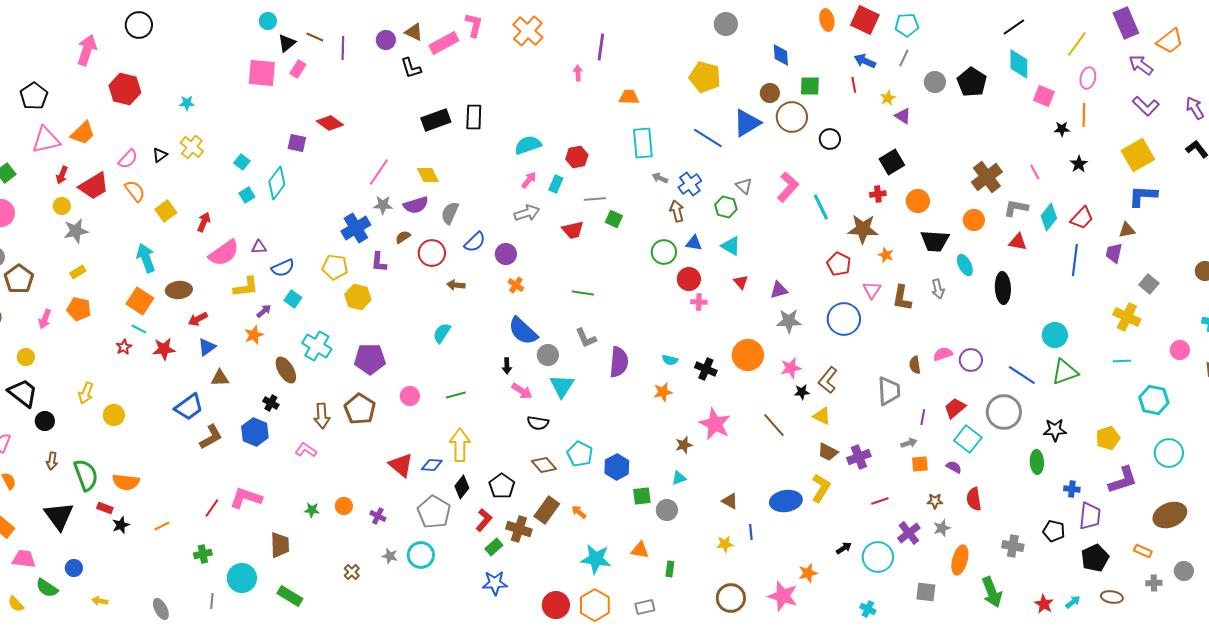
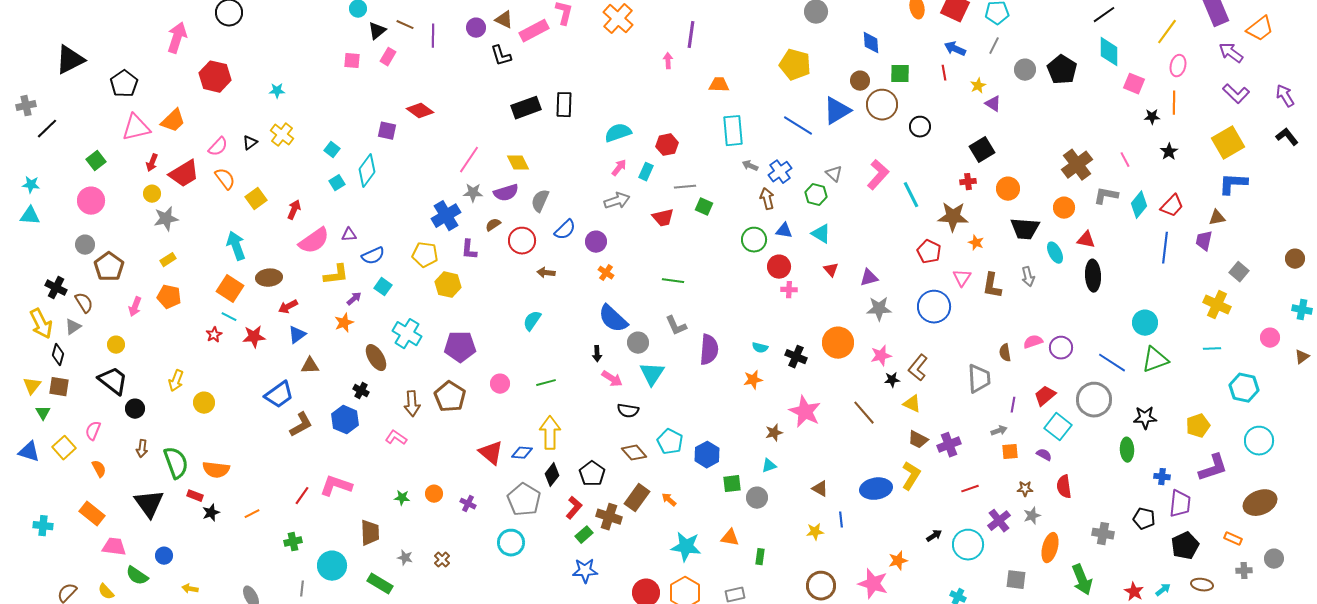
pink square: (262, 73) -> (352, 61), size x0.6
red triangle: (1018, 242) -> (1086, 240), moved
gray star: (390, 556) -> (405, 558), moved

